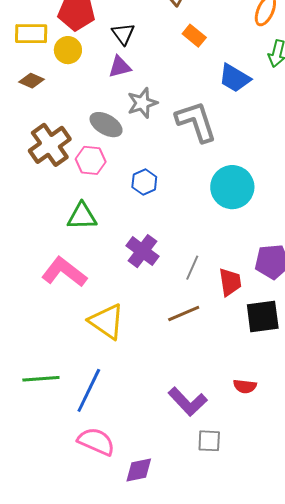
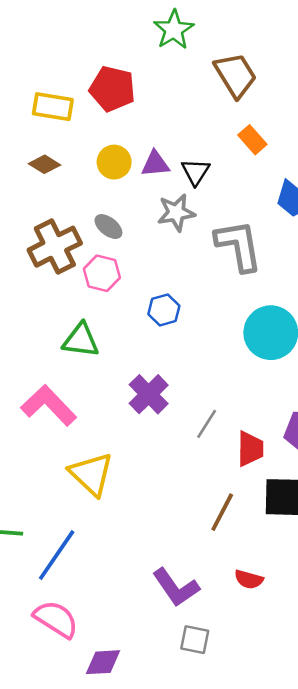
black triangle: (123, 34) -> (196, 172), moved
yellow circle: (68, 50) -> (114, 162), moved
gray ellipse: (106, 125) -> (108, 227), moved, size x0.7
brown line: (184, 314) -> (222, 512), moved, turned -48

